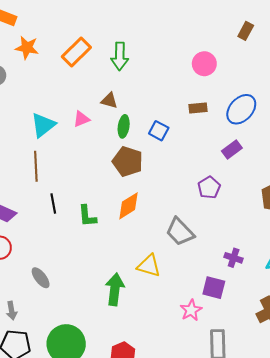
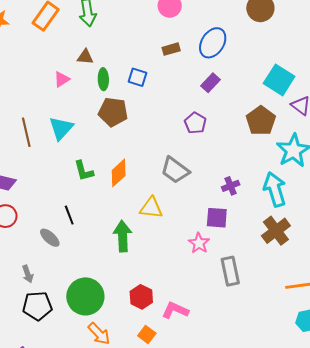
cyan triangle: (43, 125) -> (61, 128), moved
black line: (53, 204) -> (69, 215), moved
orange diamond: (129, 206) -> (119, 173), moved
purple cross: (234, 258) -> (231, 186), turned -30

